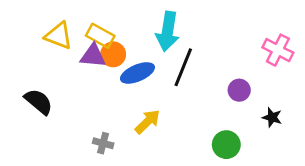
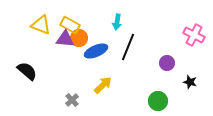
cyan arrow: (168, 31) -> (117, 22), size x0.6
gray cross: (103, 143) -> (72, 100), turned 32

